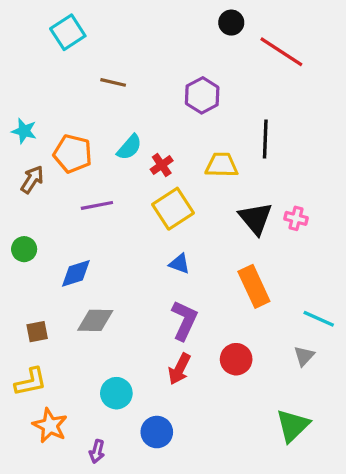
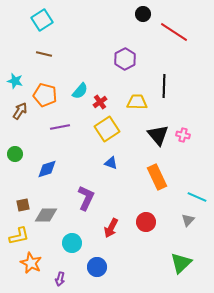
brown line: (113, 82) -> (44, 54), moved
gray diamond: (95, 320) -> (46, 215), moved
purple L-shape: (184, 320) -> (86, 198), moved

